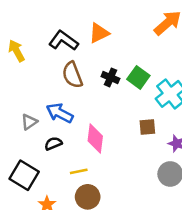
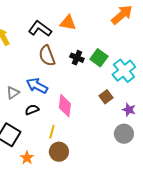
orange triangle: (99, 33) -> (68, 23), turned 36
brown square: (147, 127) -> (106, 97), turned -32
yellow line: (79, 171) -> (52, 132), turned -64

